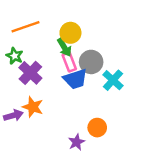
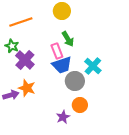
yellow circle: (70, 33) -> (62, 11), moved
green arrow: (64, 47) -> (68, 39), moved
gray circle: (91, 62) -> (75, 81), moved

